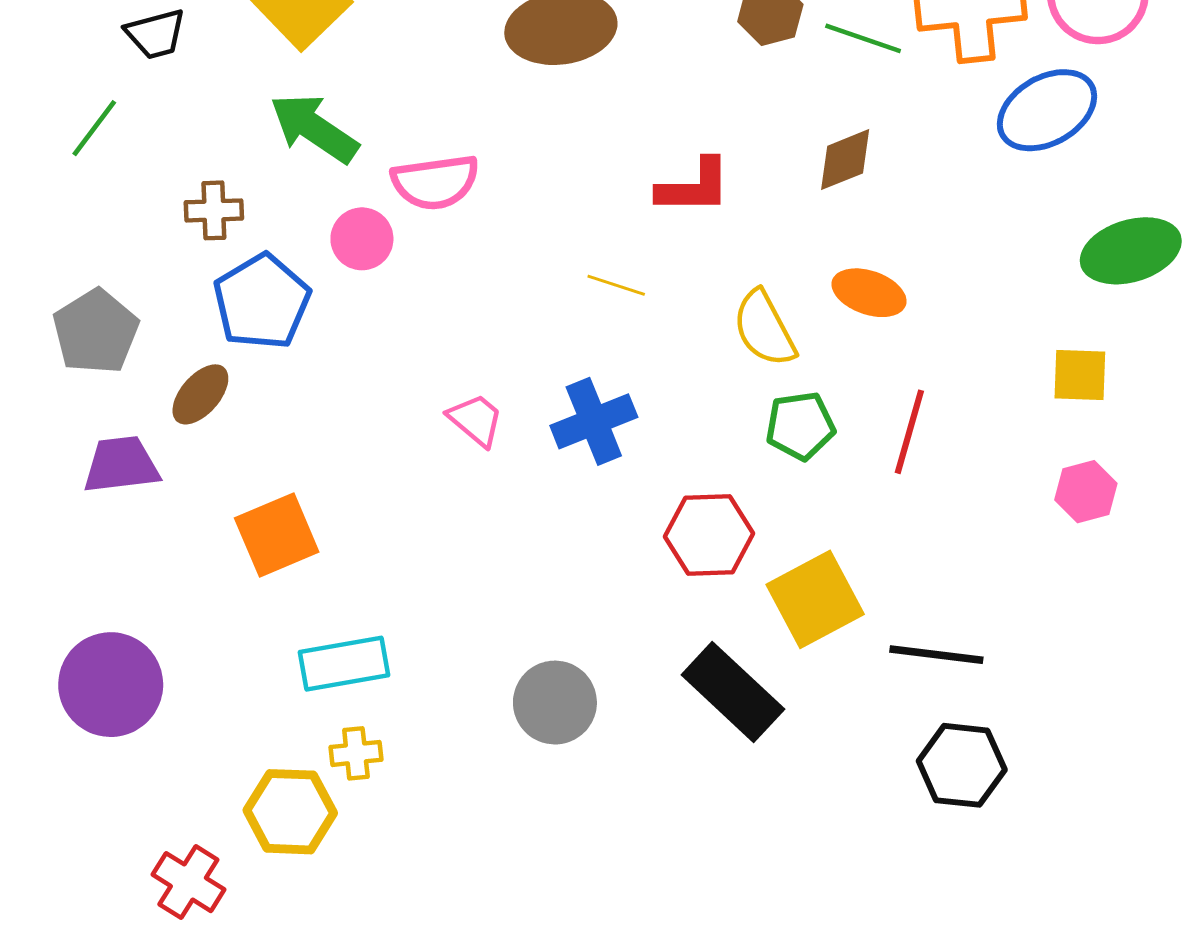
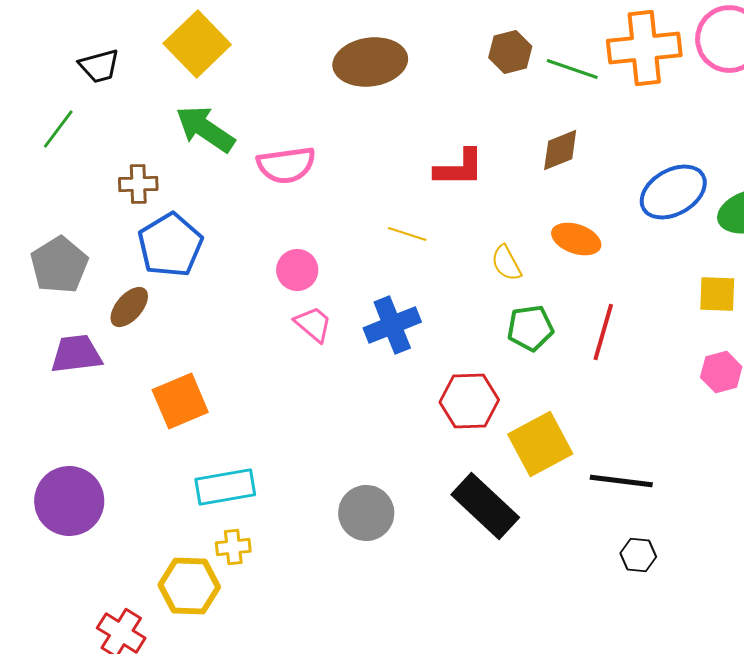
blue ellipse: (1047, 110) -> (673, 192), moved
pink circle: (362, 239) -> (297, 270), moved
yellow semicircle: (764, 329) -> (506, 263), size x0.7
black hexagon: (962, 765) -> (638, 555), size x0.6

